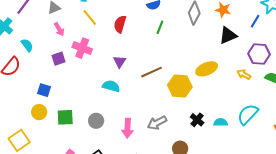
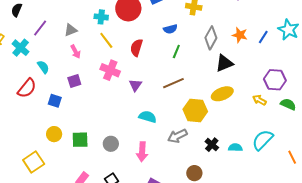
blue line: (255, 21) -> (263, 37), moved
black triangle: (228, 35) -> (224, 63), moved
pink cross: (82, 48) -> (110, 70), moved
brown line: (151, 72) -> (173, 83), moved
cyan semicircle: (111, 86) -> (148, 117), moved
blue square: (44, 90) -> (55, 101), moved
gray arrow: (157, 123) -> (177, 136), moved

